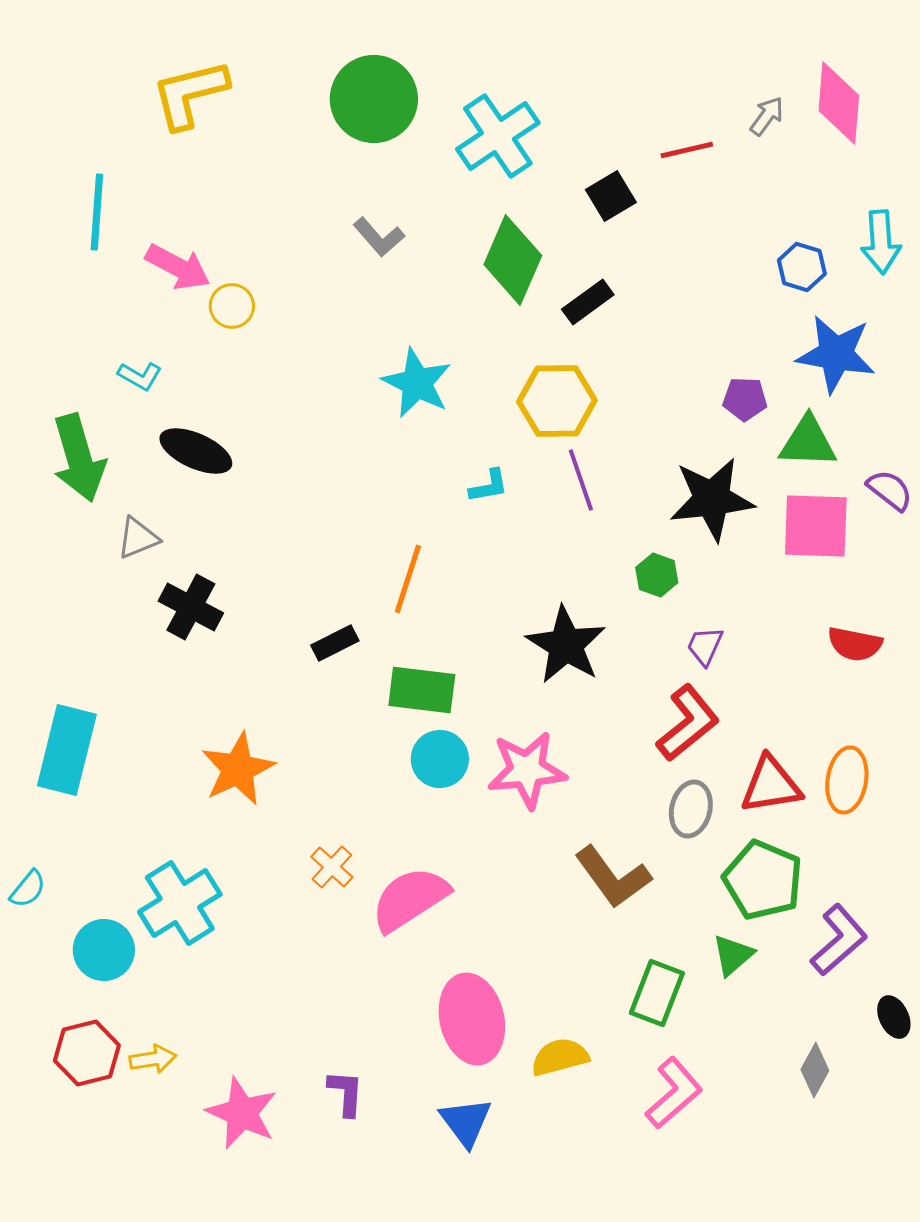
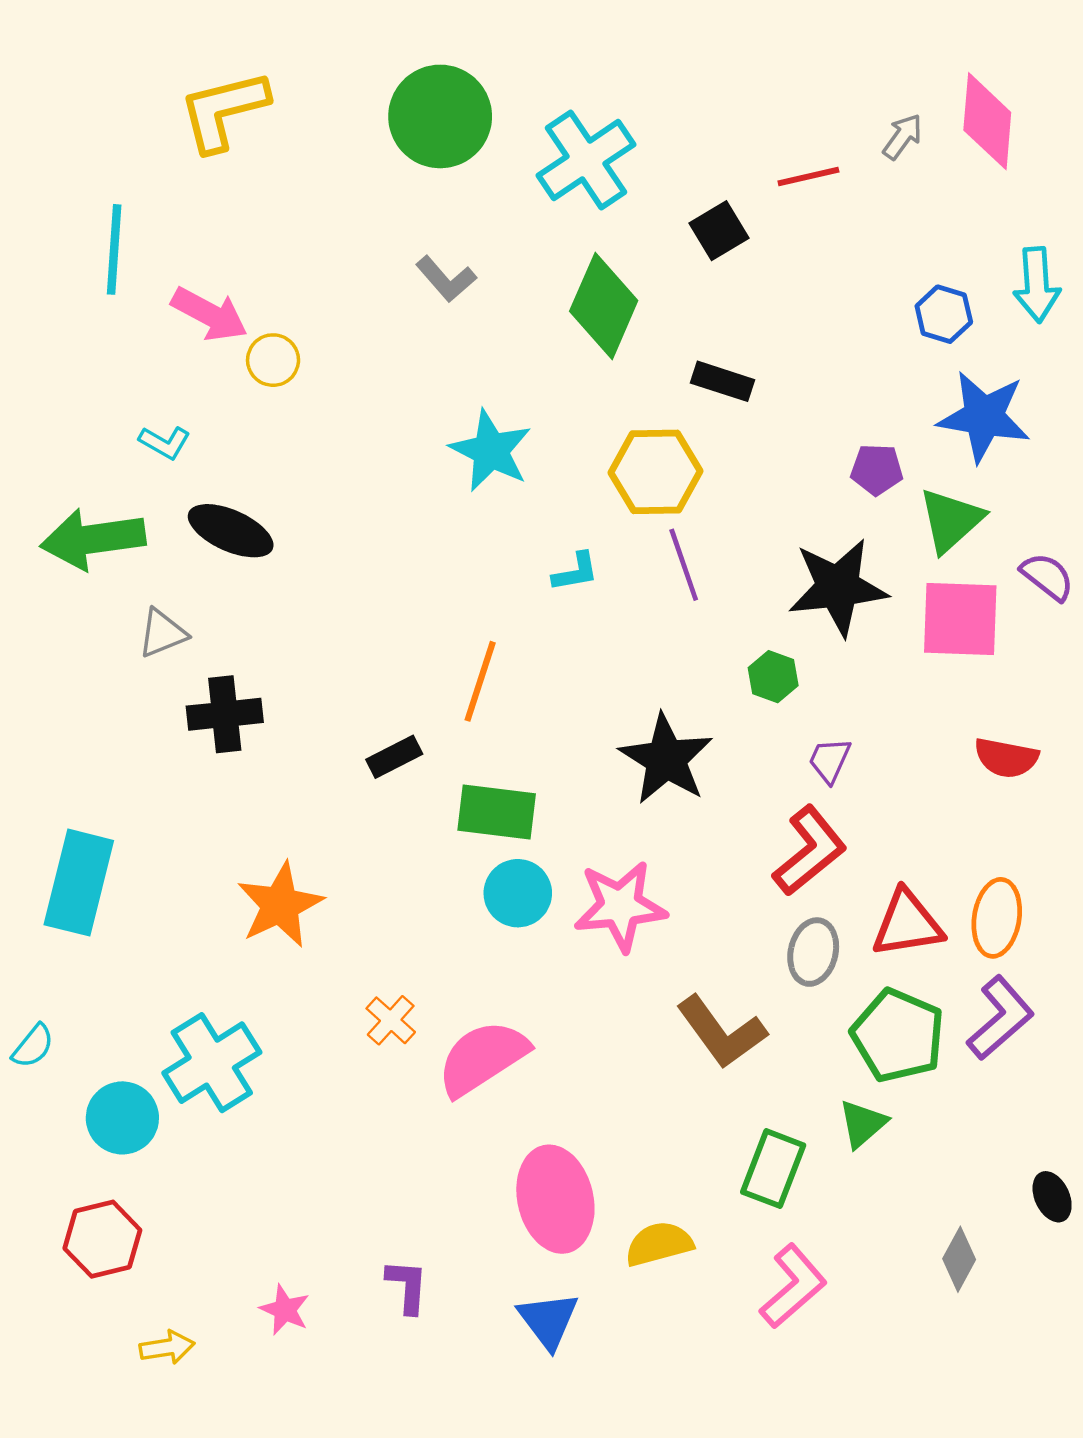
black rectangle: (588, 302) -> (723, 381), moved, turned 54
green triangle: (808, 442) -> (951, 520), turned -44
green arrow: (79, 458) -> (93, 539), turned 98
black cross: (191, 607) -> (225, 714), turned -34
purple L-shape: (839, 940) -> (1000, 1018), moved
yellow arrow: (153, 1059) -> (167, 1347), moved
pink star: (242, 1113) -> (285, 1310), size x0.6

